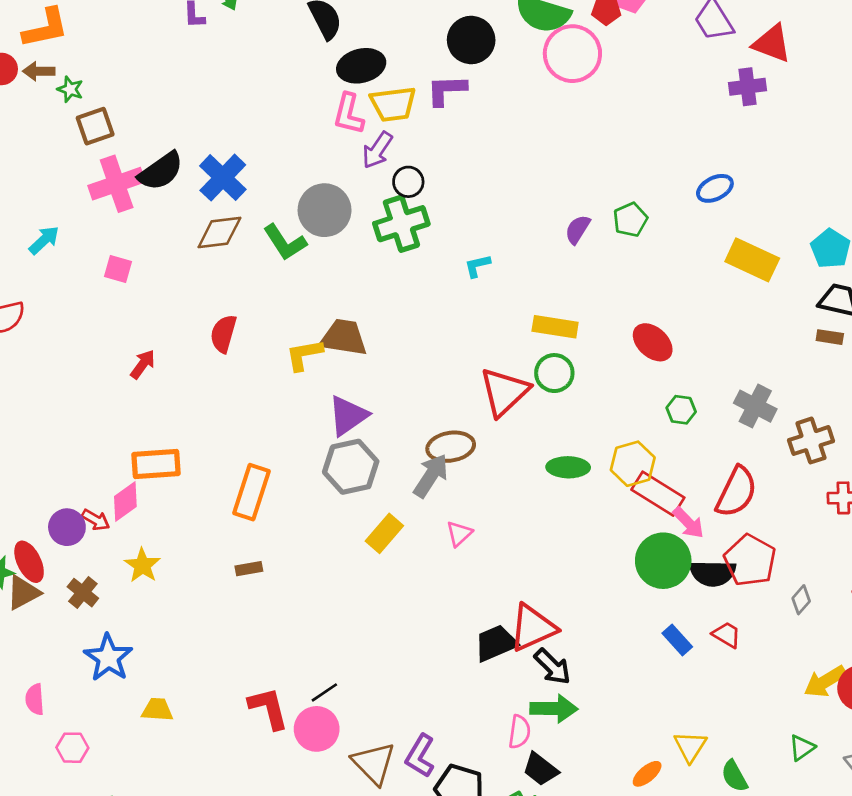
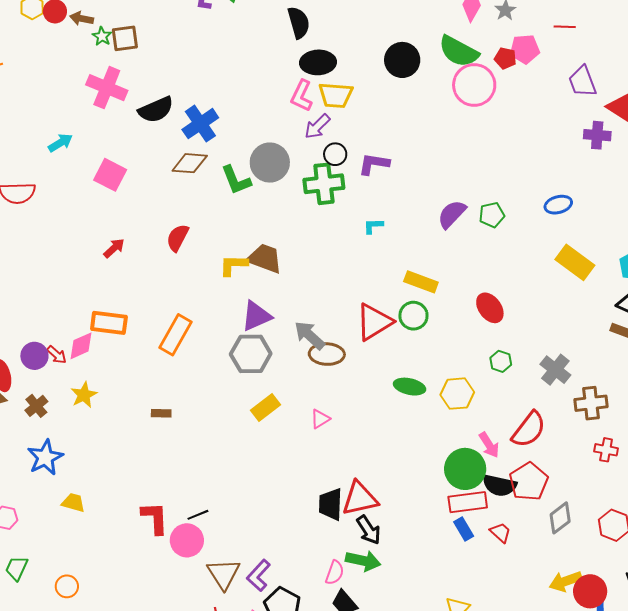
purple L-shape: (447, 90) -> (374, 164), moved
brown square: (95, 126) -> (125, 38), moved
pink cross: (117, 184) -> (107, 88), moved, turned 30
purple semicircle: (578, 229) -> (452, 214), size x1.4
pink square: (118, 269) -> (110, 175), size x1.5
gray arrow: (431, 476) -> (310, 335), moved, turned -92
orange rectangle: (252, 492) -> (175, 335), moved
red rectangle: (658, 494) -> (468, 502), moved, turned -51
gray diamond: (801, 600) -> (560, 518), size x1.5
black trapezoid: (496, 643) -> (331, 504), turned -76

